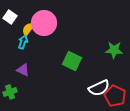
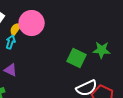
green square: (72, 61) -> (77, 58), moved

